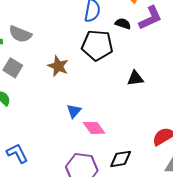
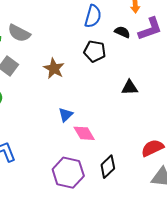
black pentagon: (97, 45) -> (95, 51), size x0.7
black diamond: (121, 159) -> (108, 167), turned -40

